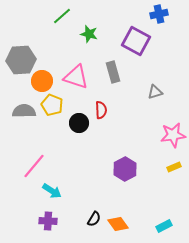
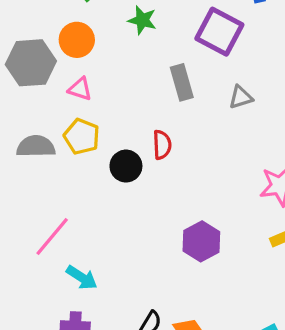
pink triangle: (76, 77) -> (80, 89), moved, size x0.6
orange circle: (42, 81) -> (77, 40), moved
gray triangle: (155, 92) -> (241, 97), moved

